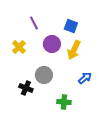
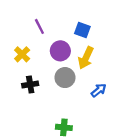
gray circle: (44, 75) -> (65, 78), moved
black cross: (26, 88) -> (30, 85), moved, turned -32
green cross: (64, 102) -> (64, 127), moved

